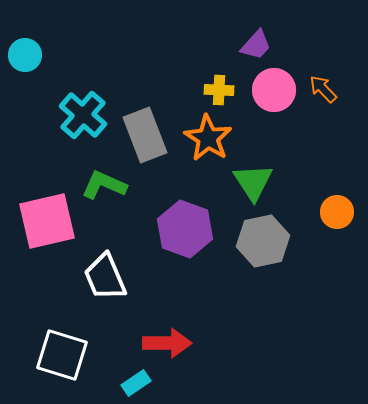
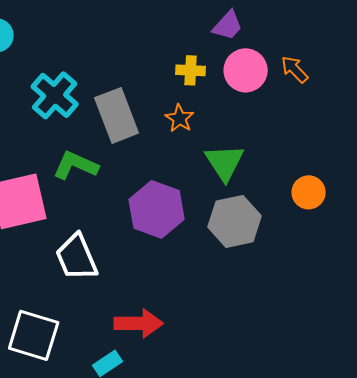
orange star: (208, 138) -> (180, 118), size x0.6

